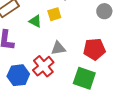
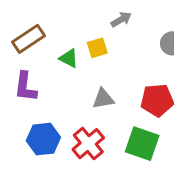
red cross: (43, 66) -> (88, 144), moved

